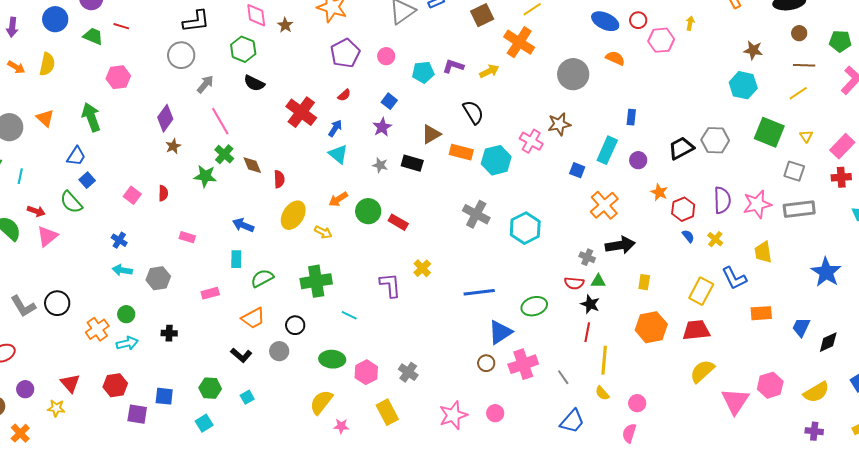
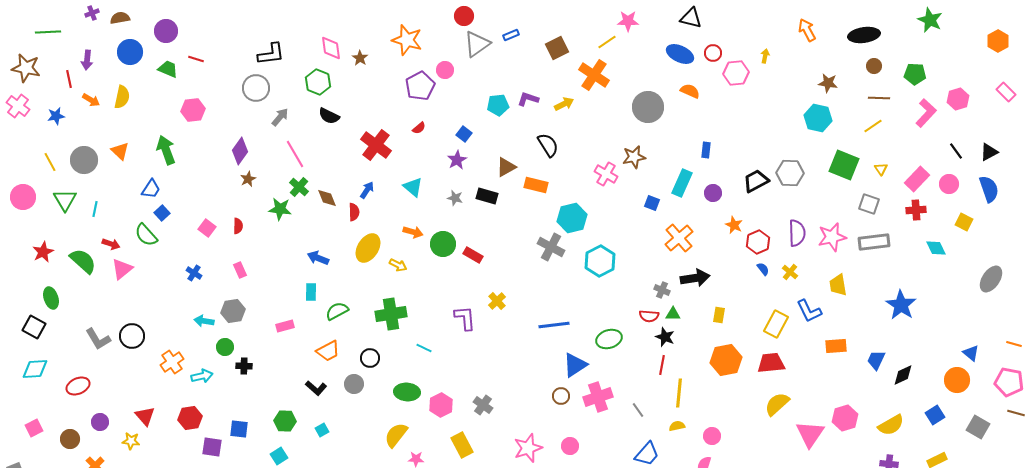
pink circle: (386, 56) -> (445, 70), moved
blue arrow: (335, 128) -> (367, 190), moved
cyan hexagon: (496, 160) -> (572, 218), moved
orange arrow: (338, 199) -> (413, 232), turned -132
pink rectangle: (187, 237) -> (240, 270), moved, turned 49
cyan arrow: (122, 270) -> (204, 321), moved
green circle: (126, 314) -> (225, 347), moved
yellow semicircle: (602, 393) -> (677, 426), turned 119

